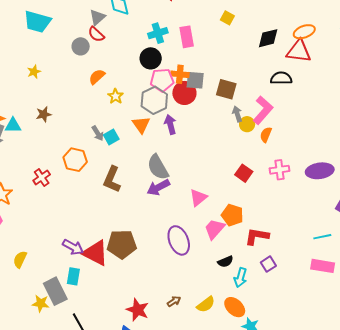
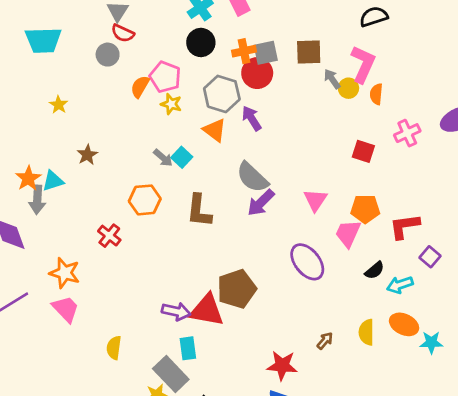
pink pentagon: (162, 80) -> (165, 77), moved, turned -30
cyan arrow: (240, 278) -> (400, 285), turned 72
yellow semicircle: (206, 304) -> (366, 332), turned 144

